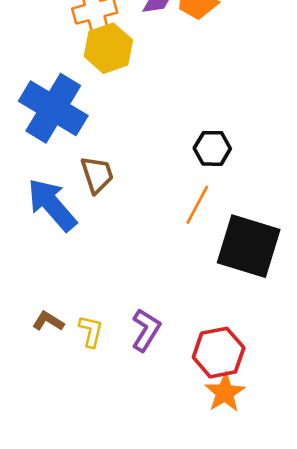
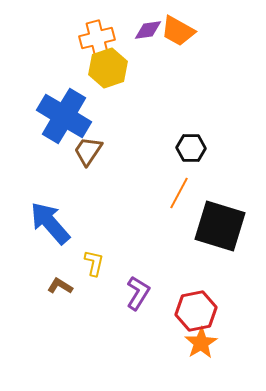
brown trapezoid: (97, 175) -> (88, 151), moved, turned -128
blue arrow: (52, 205) -> (50, 223), moved
yellow L-shape: (91, 331) -> (94, 263), moved

